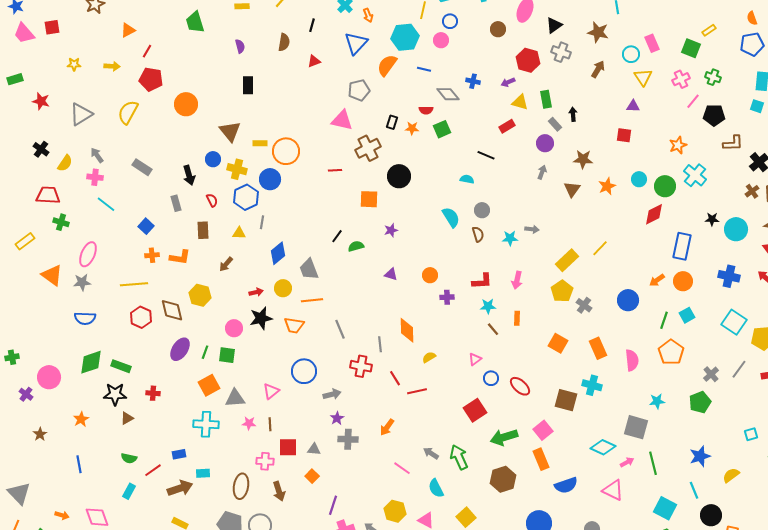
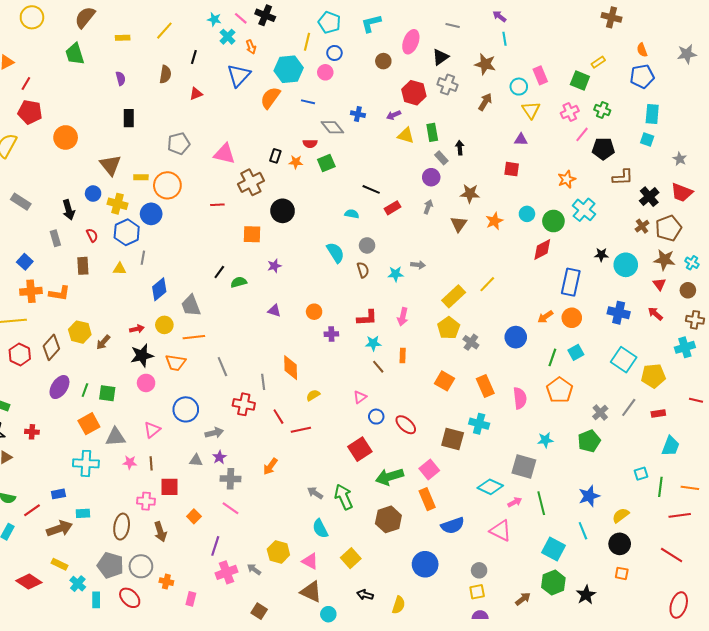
gray pentagon: (359, 90) -> (179, 144), moved
red rectangle: (507, 126) -> (393, 208), moved
orange cross: (152, 255) -> (31, 291), size x1.5
brown arrow: (226, 264) -> (103, 342), moved
brown diamond: (172, 310) -> (51, 347), turned 55
pink circle: (234, 328) -> (146, 383), moved
gray triangle: (314, 449) -> (196, 460), moved
pink line: (402, 468) -> (231, 508), moved
black circle: (711, 515) -> (620, 544), moved

